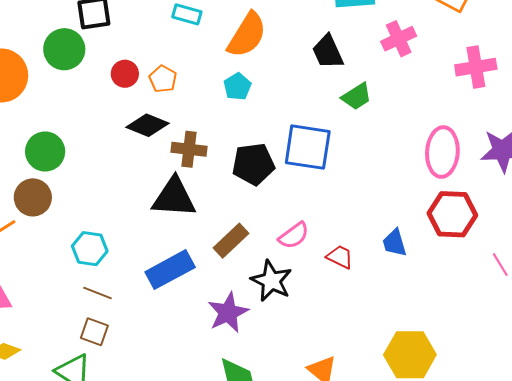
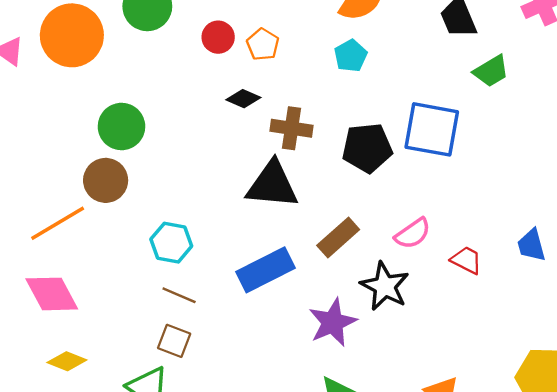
black diamond: (148, 125) -> (243, 99), size x0.7

